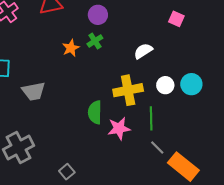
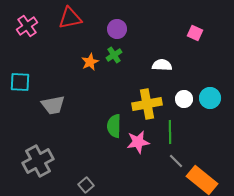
white semicircle: (143, 51) -> (162, 65), turned 36

